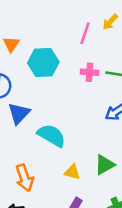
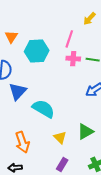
pink line: (85, 33) -> (69, 39), moved
yellow triangle: (72, 172) -> (60, 138), turned 32

